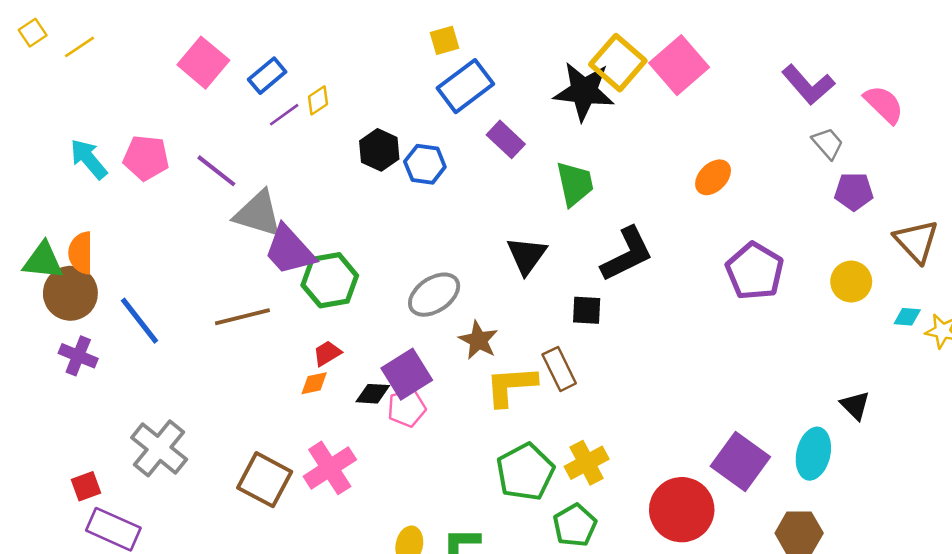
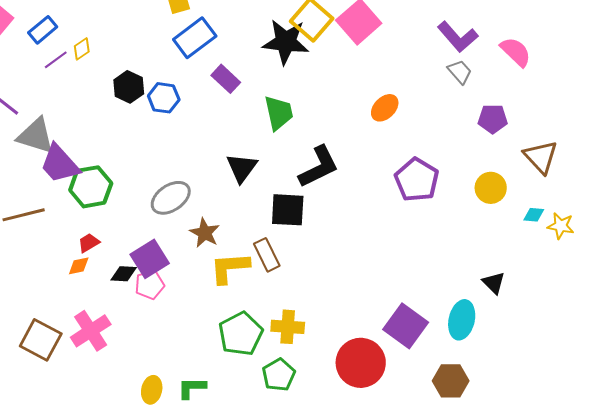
gray trapezoid: (828, 143) -> (460, 72), moved
black square: (587, 310) -> (288, 210), size x1.5
yellow cross: (587, 463) -> (288, 327), turned 32

